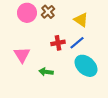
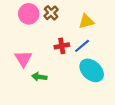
yellow triangle: (81, 20) -> (86, 21), turned -49
green arrow: (46, 72) -> (39, 77), moved

